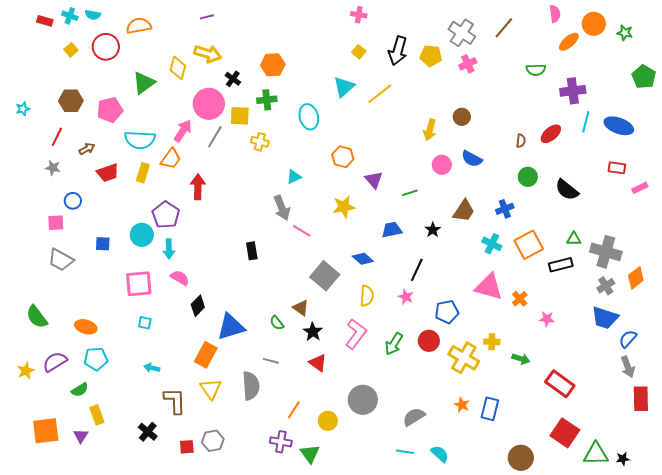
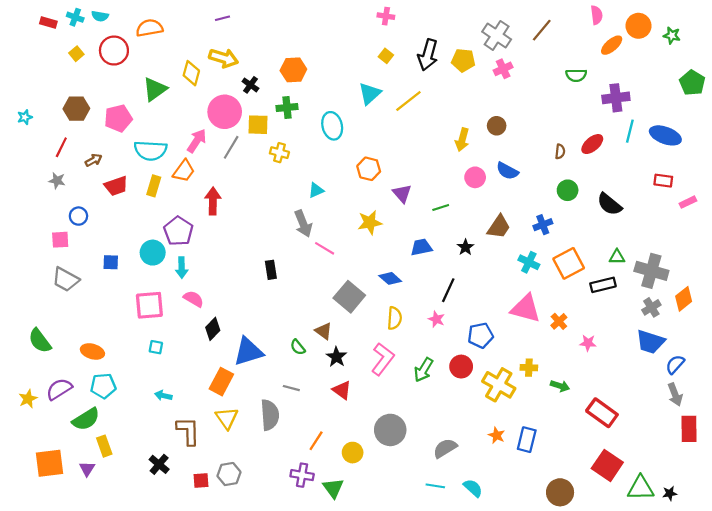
green semicircle: (80, 390) -> (86, 419), size x1.5

